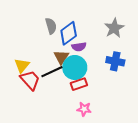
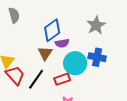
gray semicircle: (51, 26) -> (14, 15), moved
cyan circle: (75, 68) -> (75, 63), moved
black line: (52, 72) -> (36, 79), moved, turned -30

